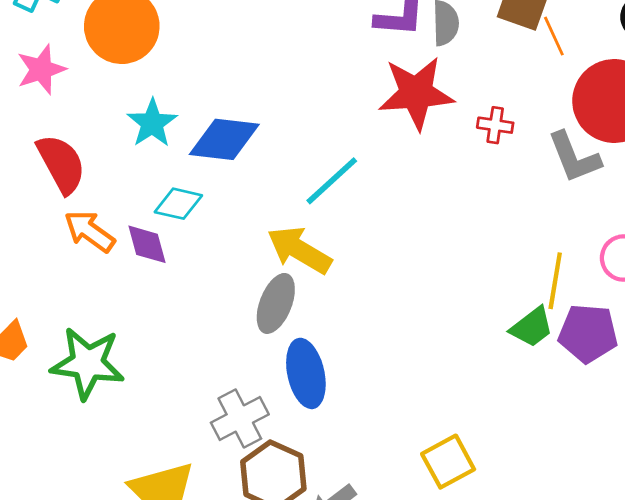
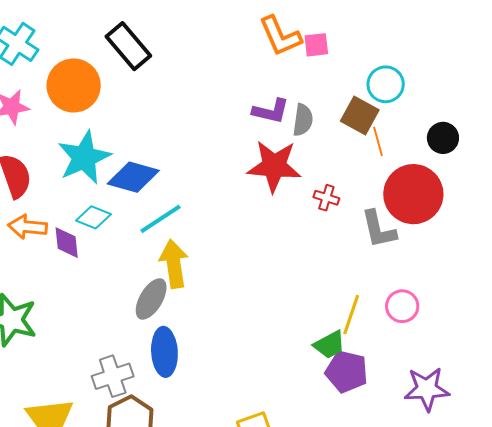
cyan star: (152, 123) -> (84, 157), size x1.5
cyan line: (332, 181) -> (161, 219), moved
orange arrow: (90, 231) -> (28, 227), turned -39
yellow arrow: (299, 250) -> (174, 264), turned 42
purple pentagon: (588, 333) -> (347, 372), moved

